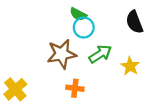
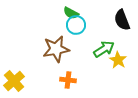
green arrow: (100, 54) -> (104, 49), moved

